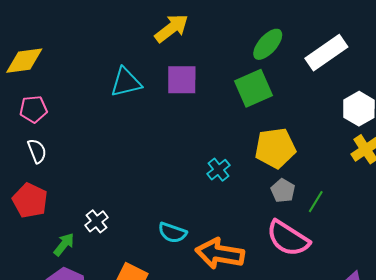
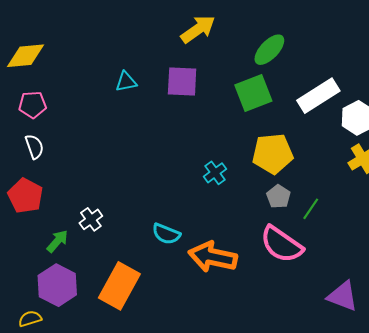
yellow arrow: (172, 28) -> (198, 29), moved
white rectangle: (326, 53) -> (318, 96), moved
cyan triangle: (126, 82) -> (126, 82), size x0.7

